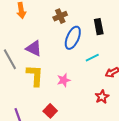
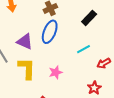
black rectangle: (99, 27) -> (89, 18), turned 56
blue ellipse: (73, 38) -> (50, 32), moved

